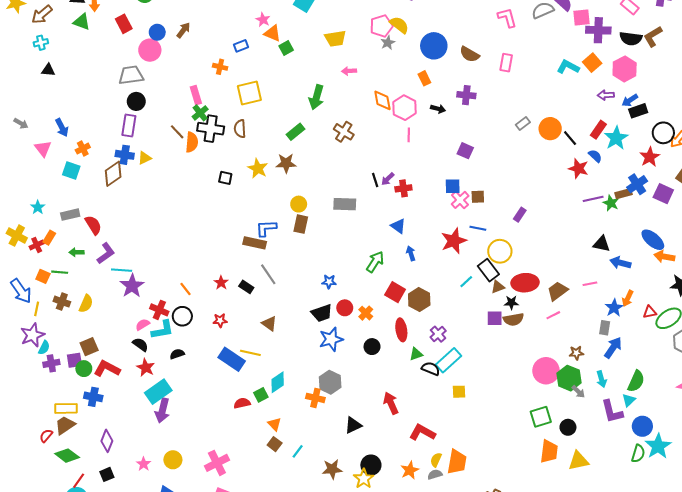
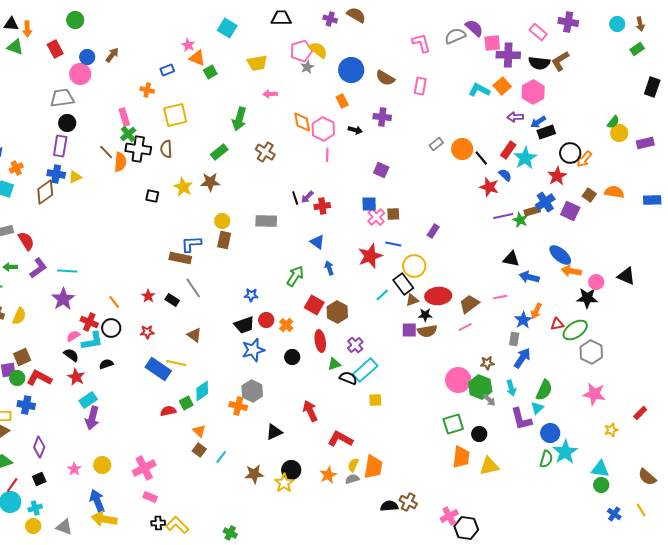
cyan line: (122, 270) -> (67, 271), moved
cyan rectangle: (158, 392) -> (88, 400), size x0.7

